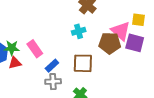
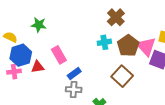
brown pentagon: (110, 43) -> (128, 46), moved, turned 30
green star: (12, 48) -> (39, 25), moved
brown square: (83, 63) -> (122, 76), moved, turned 35

